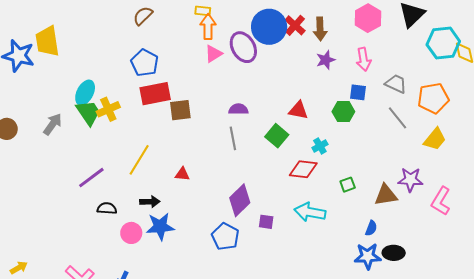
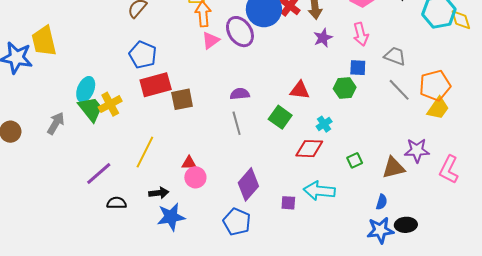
orange pentagon: (433, 98) -> (435, 85), moved
purple square: (266, 222) -> (288, 203), moved
pink circle: (131, 233) -> (195, 177), moved

